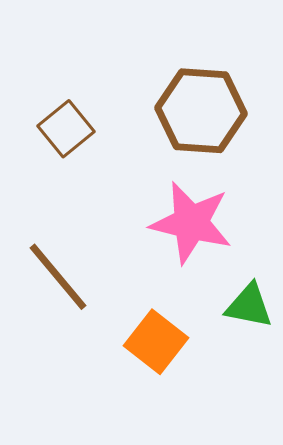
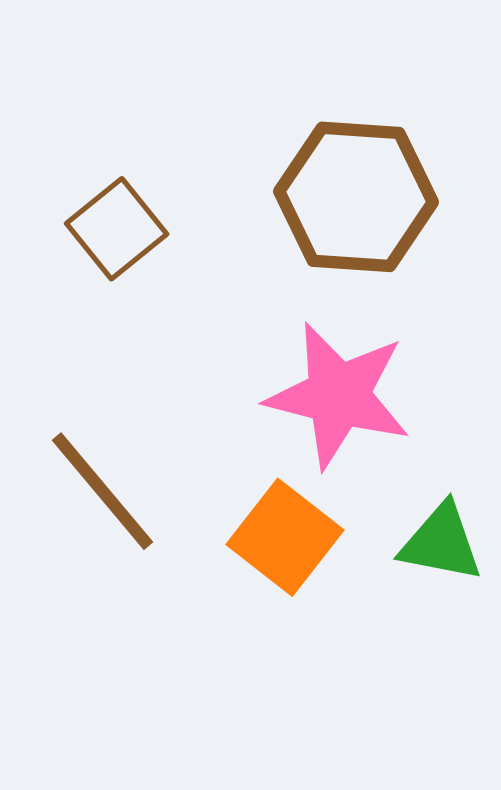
orange square: (156, 342) -> (285, 537), moved

